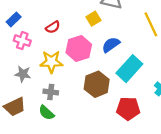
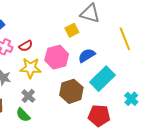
red semicircle: (53, 27) -> (26, 46), moved
gray cross: (51, 92) -> (28, 96), turned 32

